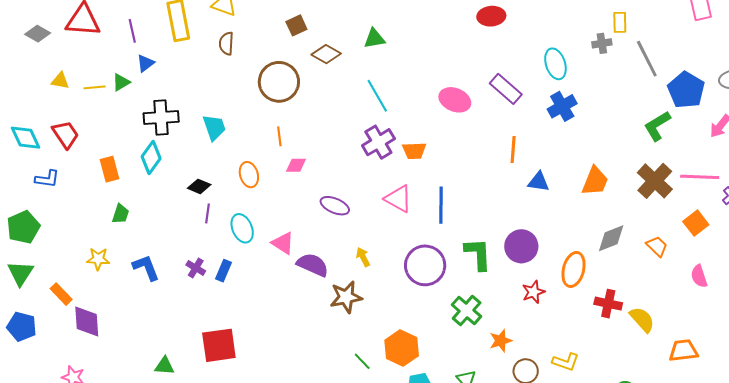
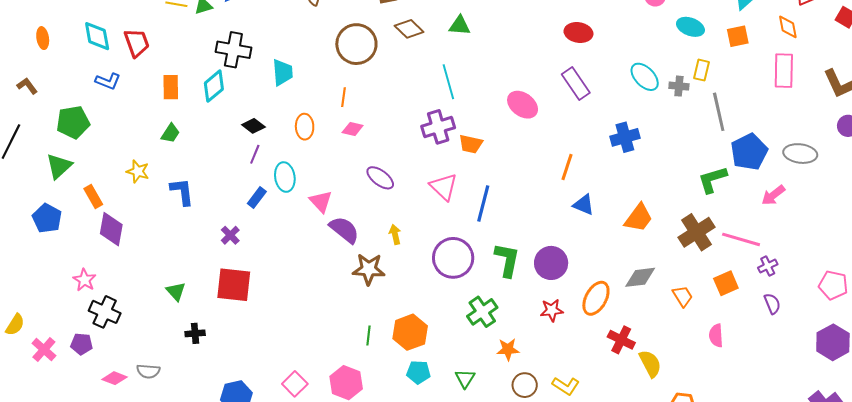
cyan ellipse: (555, 64) -> (645, 77), moved, turned -40
purple rectangle: (506, 89) -> (576, 83), moved
purple cross: (196, 268) -> (230, 235), moved
blue rectangle: (223, 271) -> (257, 198), moved
green line: (362, 361) -> (369, 335), turned 36
green triangle: (165, 366) -> (176, 291), turned 30

